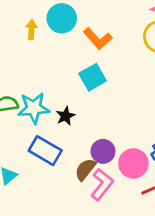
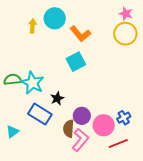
cyan star: (34, 108) -> (32, 83), turned 30
black star: (65, 116) -> (57, 98), moved
brown semicircle: (85, 169) -> (69, 129), turned -36

